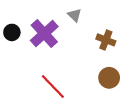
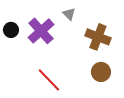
brown cross: (106, 40) -> (98, 37), size x1.4

